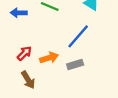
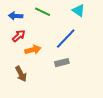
red arrow: (24, 53) -> (19, 36), moved
orange arrow: (49, 58) -> (33, 50), moved

